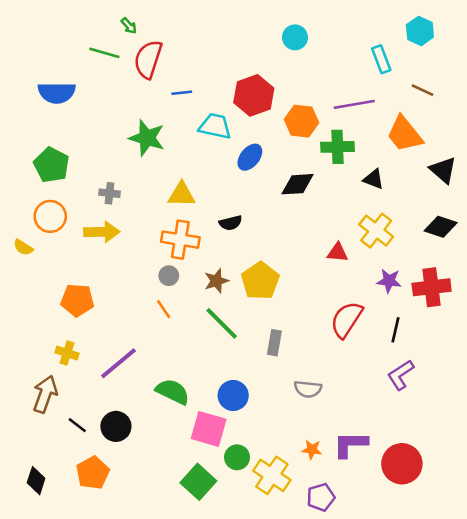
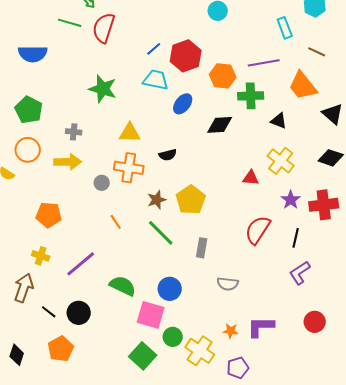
blue line: (182, 93) -> (154, 49), moved, turned -35
gray circle: (169, 276) -> (102, 183), moved
purple star: (389, 281) -> (291, 200), turned 30
red circle: (402, 464) -> (315, 322), moved, size x0.7

